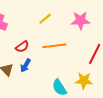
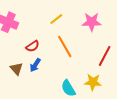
orange line: (54, 46) -> (65, 46), turned 65

